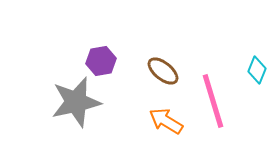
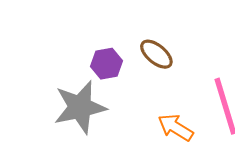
brown ellipse: (163, 71) -> (156, 54), moved

